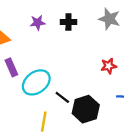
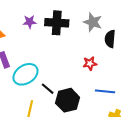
black cross: (68, 22) -> (57, 23), size x1.6

